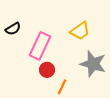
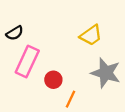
pink rectangle: (40, 46) -> (27, 62), moved

